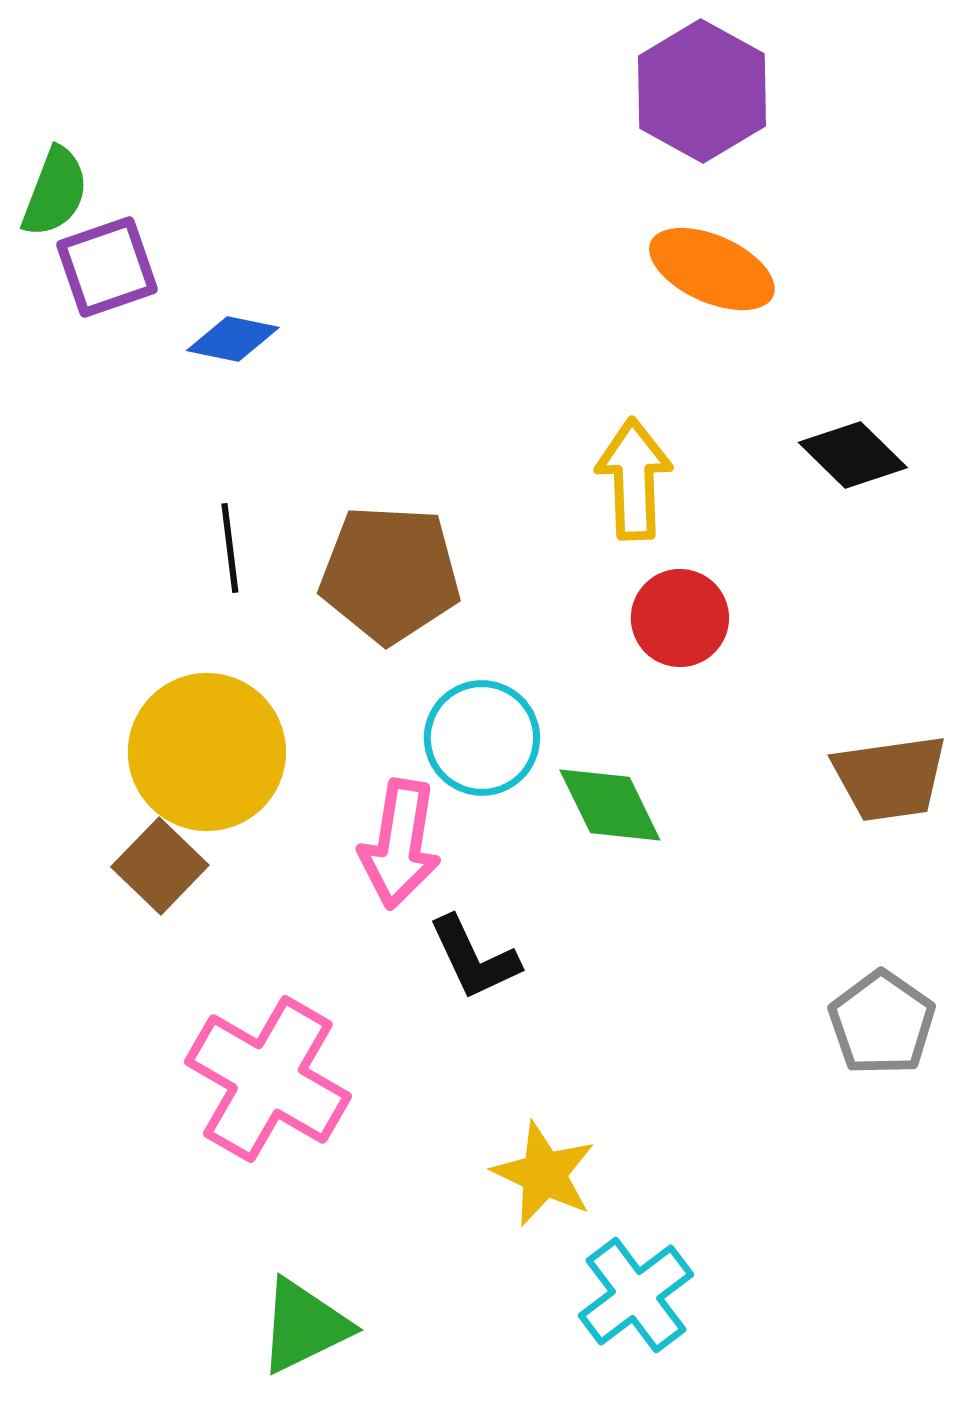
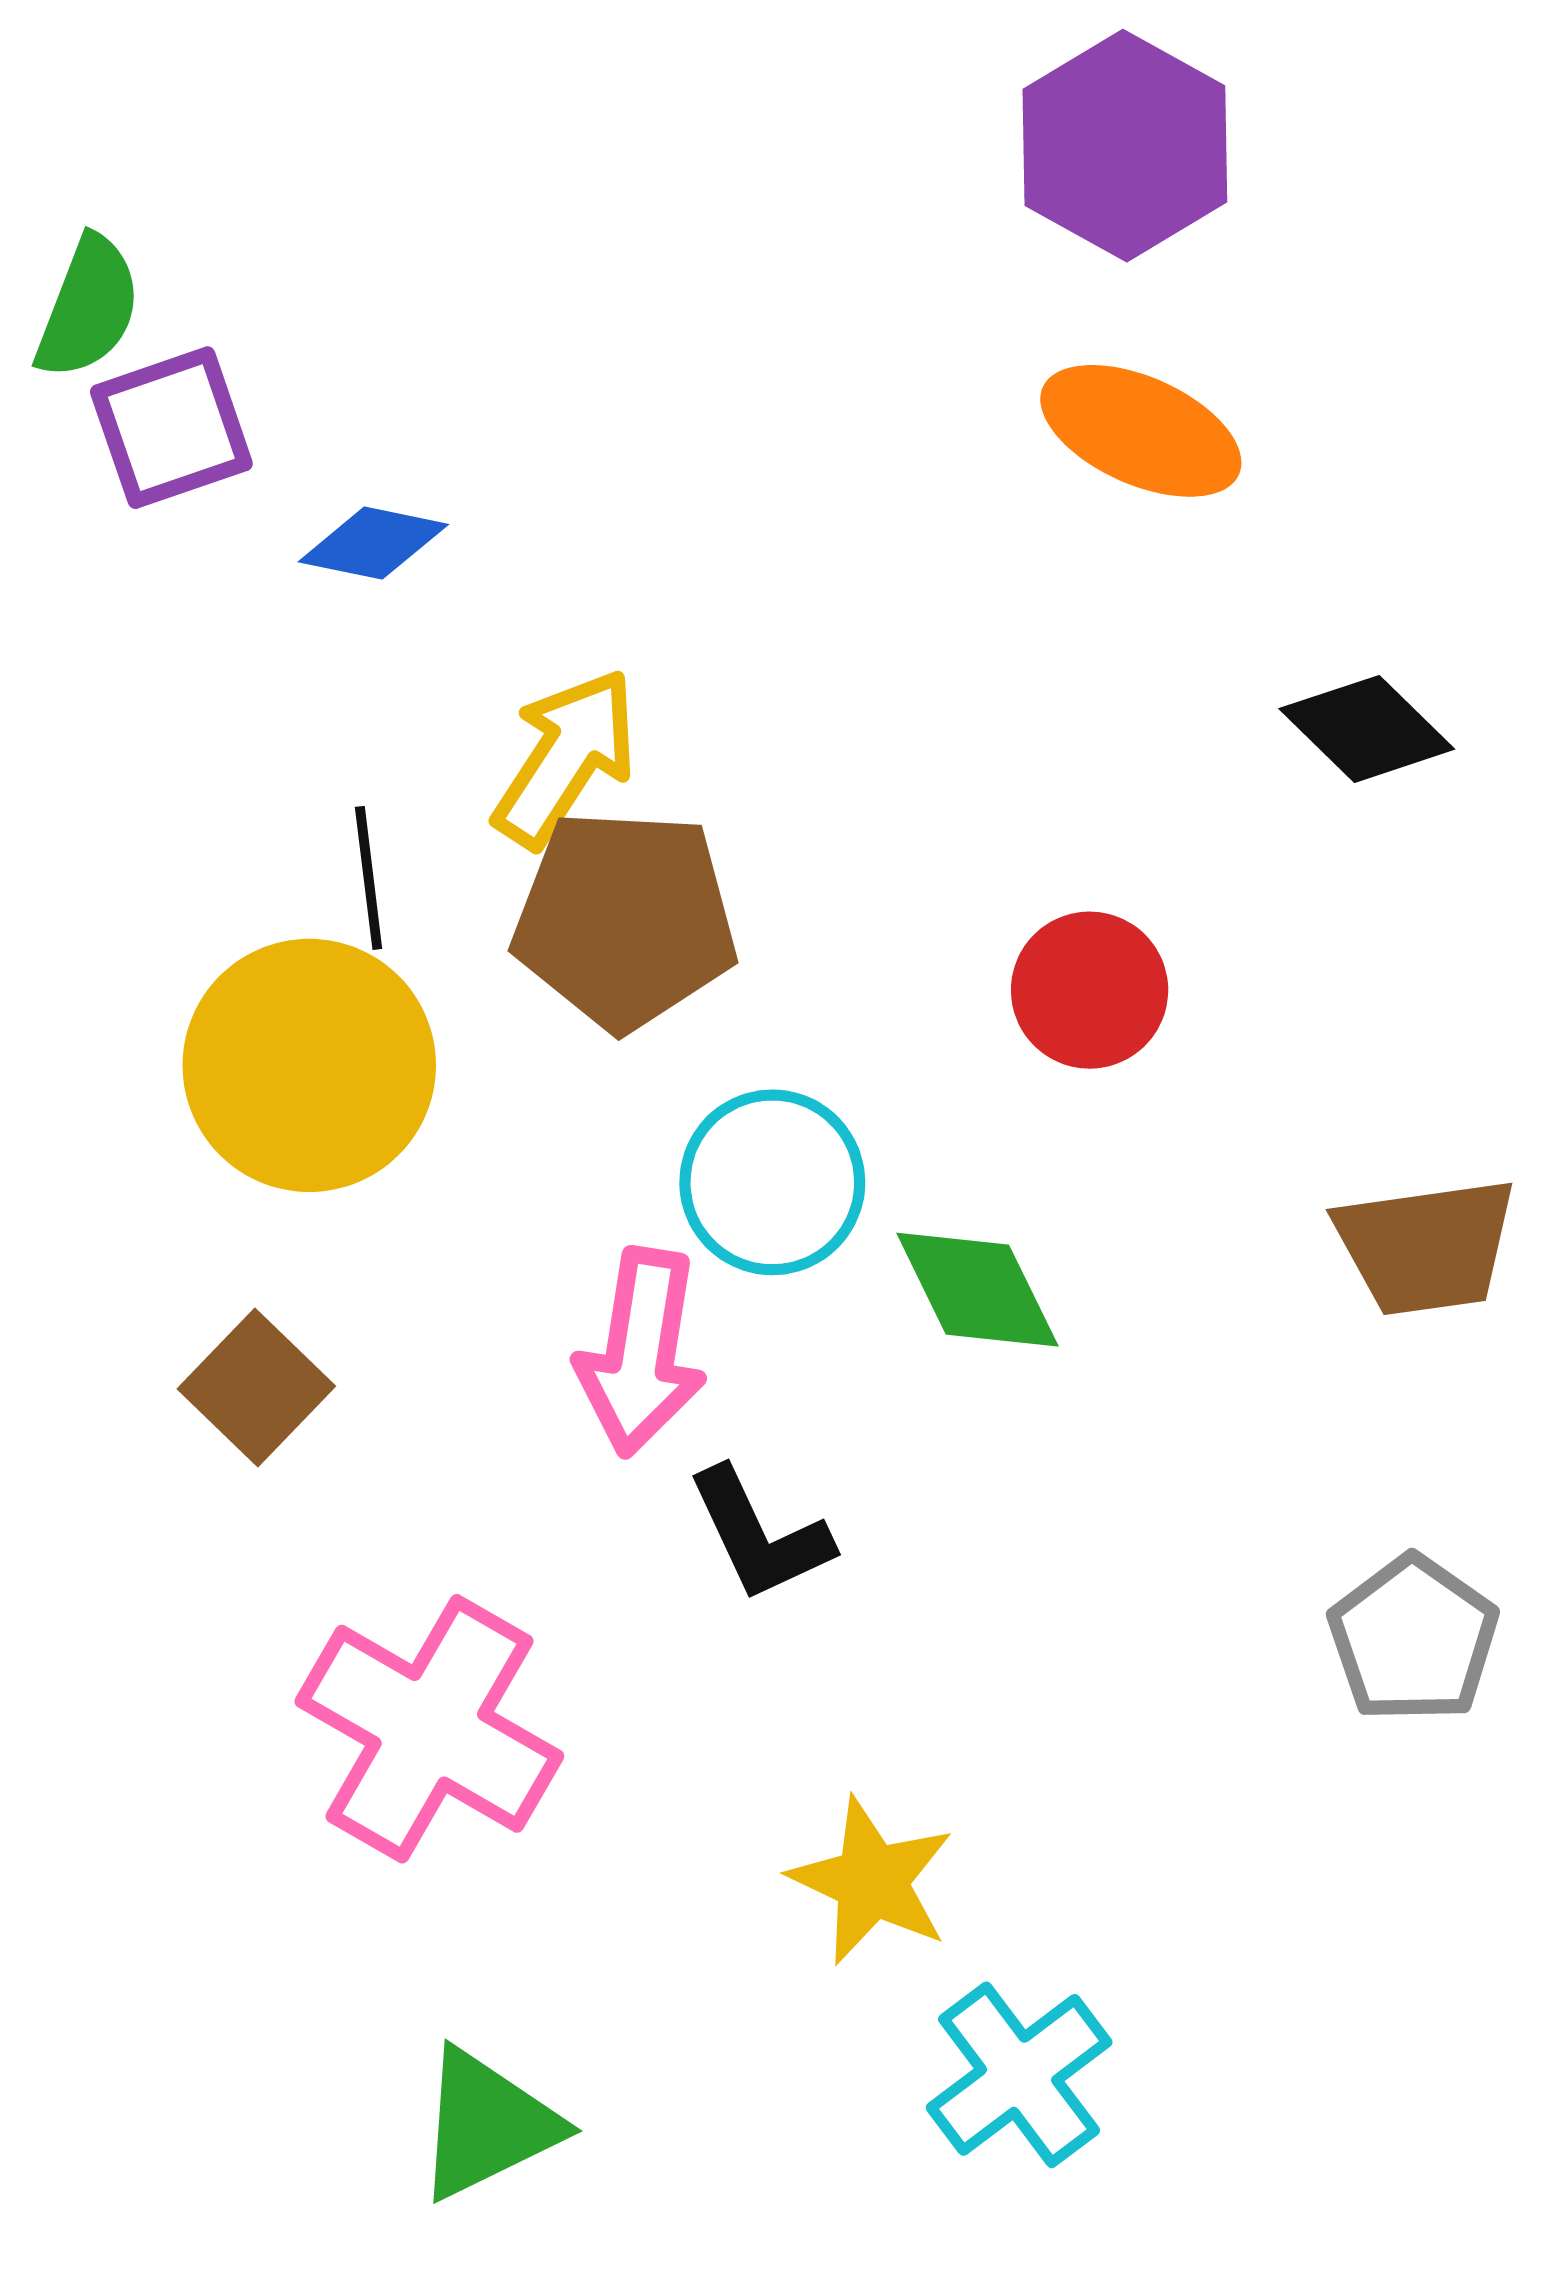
yellow arrow: (634, 479) -> (566, 758), moved, turned 35
yellow circle: (207, 752) -> (309, 1065), moved

